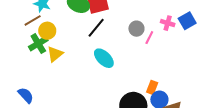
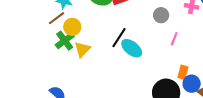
black line: (96, 28) -> (119, 38), moved
pink line: (149, 38) -> (174, 39), moved

